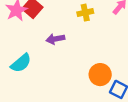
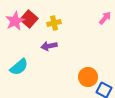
yellow cross: (85, 13) -> (54, 23), moved

